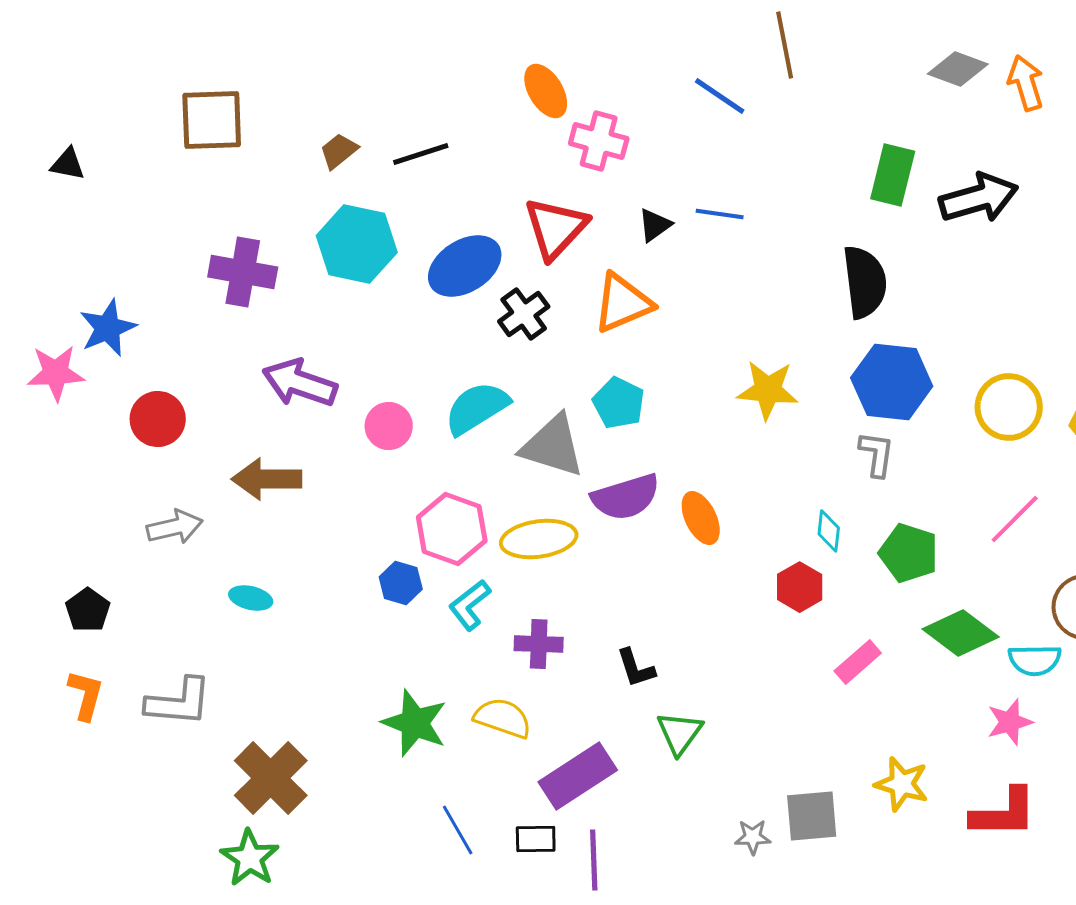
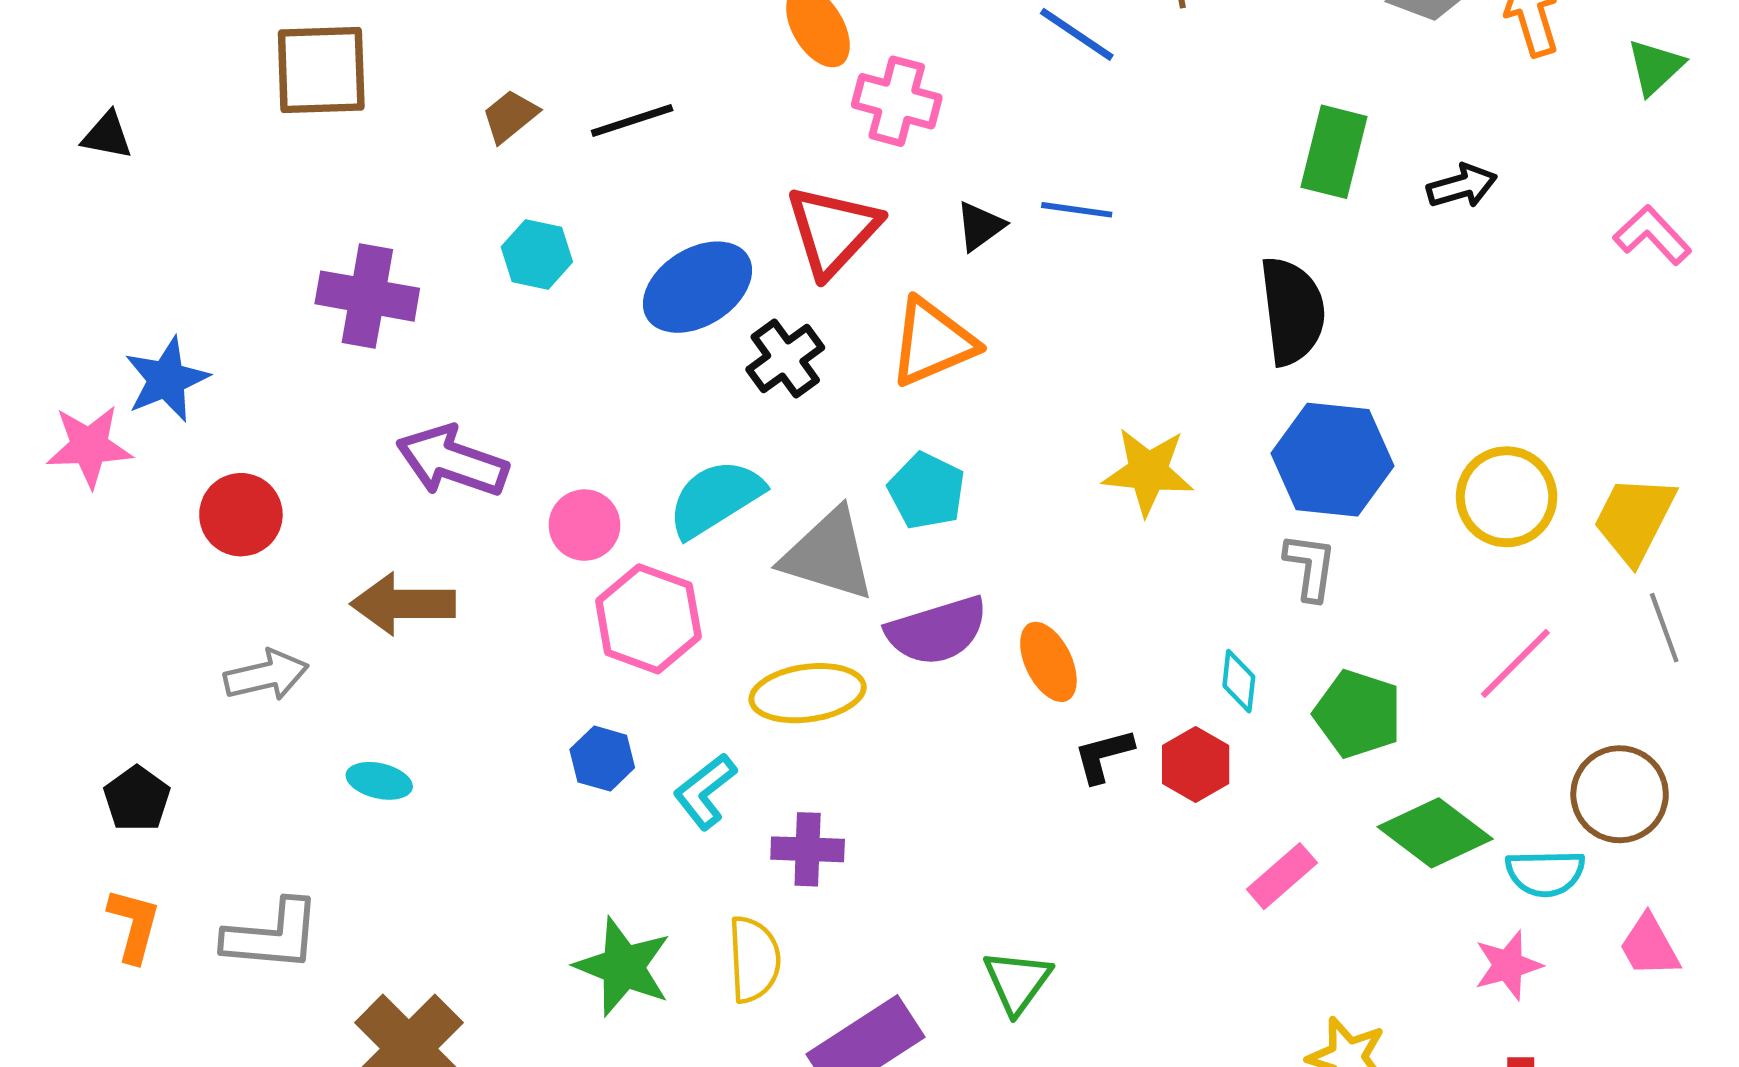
black arrow: (979, 198) -> (1462, 186), size x0.6
cyan hexagon: (357, 244) -> (537, 254), size x0.6
pink hexagon: (452, 529) -> (648, 619), moved
black L-shape: (636, 668) -> (1103, 756), moved, turned 93
yellow semicircle: (503, 718) -> (754, 959), turned 68

